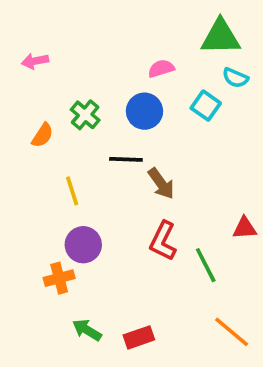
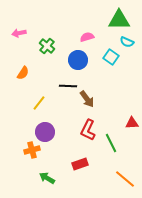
green cross: (85, 115) -> (47, 46), moved
yellow line: (72, 191) -> (39, 103), turned 56
red rectangle: (139, 337) -> (80, 164), moved

